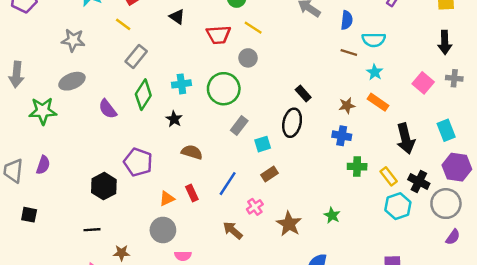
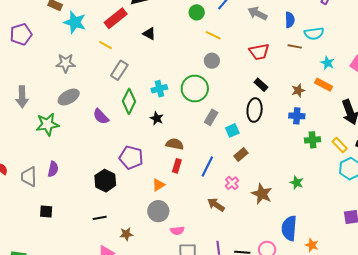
red trapezoid: (218, 35) -> (259, 52), moved
cyan star: (375, 72) -> (327, 63), moved
red rectangle: (192, 193) -> (177, 166), moved, turned 48

